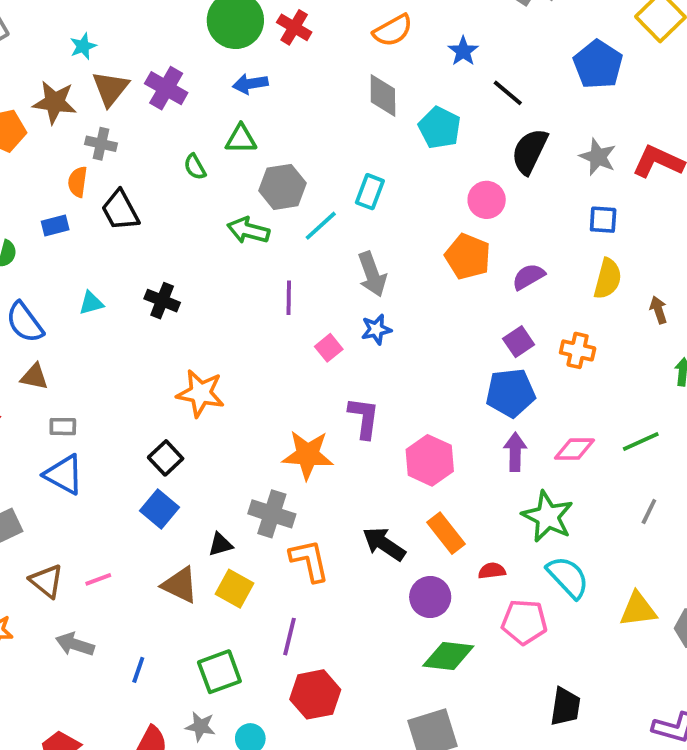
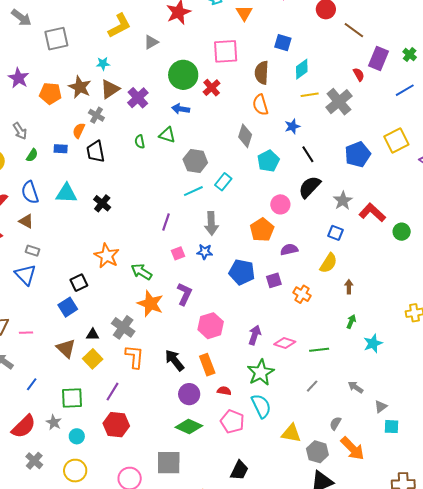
orange semicircle: (393, 30) -> (260, 105), turned 85
gray hexagon: (282, 187) -> (195, 161), moved
green arrow: (248, 230) -> (142, 272), moved
cyan triangle: (91, 303) -> (66, 193), size x1.6
blue pentagon: (511, 393) -> (242, 272), moved

